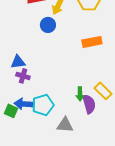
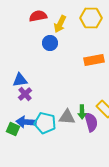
purple cross: (23, 76) -> (25, 94), turned 32
cyan pentagon: (43, 105) -> (45, 123), turned 30
gray triangle: (65, 125) -> (67, 117), moved

